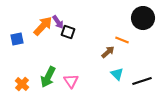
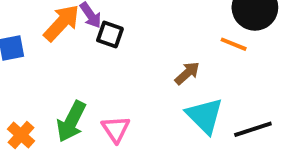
orange line: (122, 40) -> (234, 44), moved
cyan triangle: (117, 74) -> (205, 116), size x1.5

